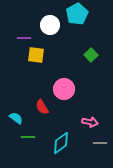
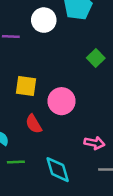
yellow square: (36, 55) -> (26, 86), moved
cyan diamond: (61, 143) -> (58, 170), turned -70

